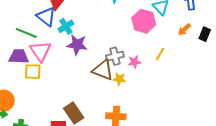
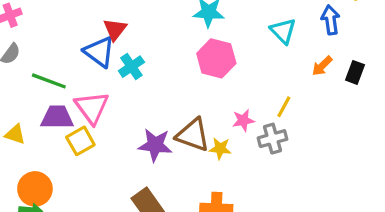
pink hexagon: (144, 21) -> (216, 58), moved
green line: (26, 33) -> (49, 81), moved
purple star: (77, 45) -> (155, 145), moved
gray cross: (115, 56) -> (272, 139), moved
yellow square: (33, 72) -> (80, 141), turned -30

